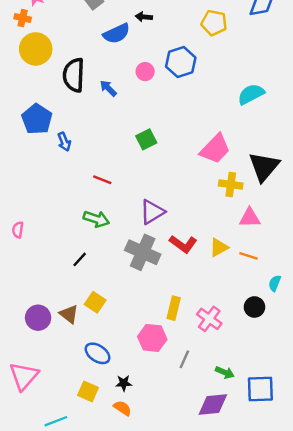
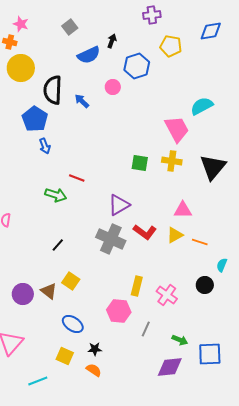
black arrow: (144, 17) -> (112, 41), turned 104
blue hexagon: (181, 62) -> (137, 66), moved
blue pentagon: (37, 119) -> (35, 119), moved
green square: (146, 139) -> (140, 163), moved, turned 36
pink trapezoid: (215, 149) -> (177, 129), moved, turned -72
yellow cross: (231, 185) -> (172, 161), moved
pink triangle: (250, 218) -> (183, 210), moved
green arrow: (96, 219) -> (56, 195), moved

